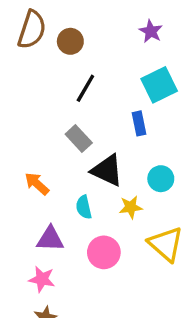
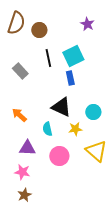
cyan square: (159, 85) -> (73, 56), moved
black line: (85, 88) -> (48, 58), turned -42
blue rectangle: (139, 123) -> (70, 78), moved
gray rectangle: (79, 138) -> (20, 71), moved

